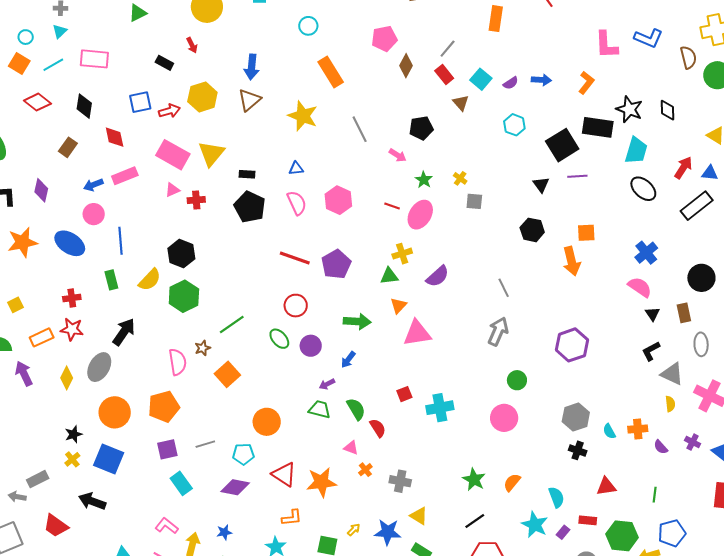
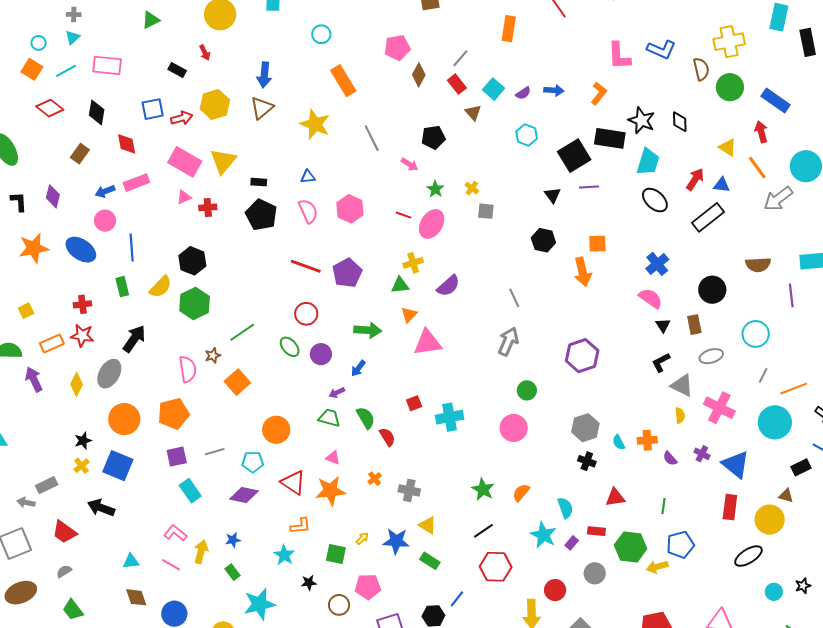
gray ellipse: (701, 344) -> (711, 356), turned 75
pink triangle: (351, 448) -> (333, 458), moved

